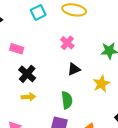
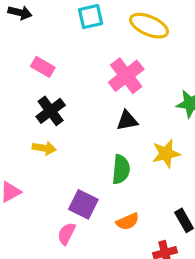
pink cross: (67, 43) -> (126, 76), size x1.5
green semicircle: (67, 100) -> (121, 169), moved

